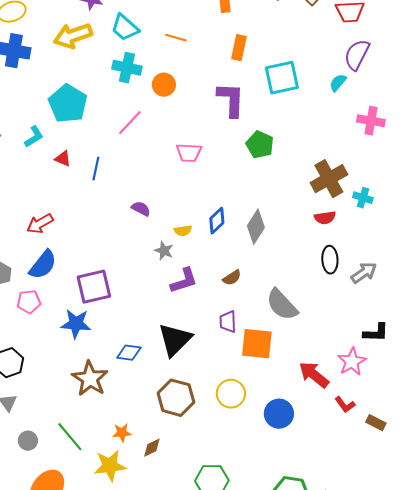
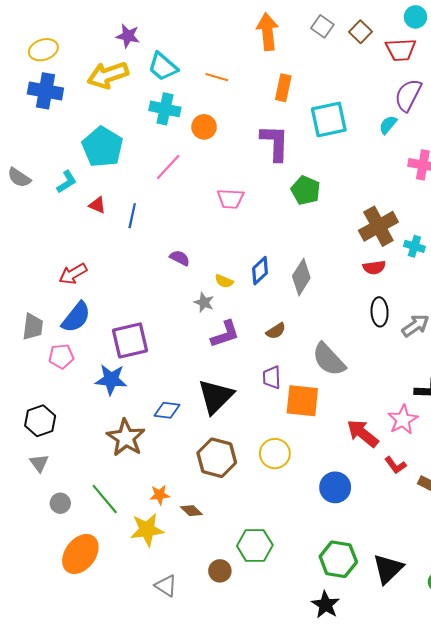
yellow semicircle: (183, 231) -> (224, 281), turned 30
blue circle: (279, 414) -> (335, 487), moved
brown diamond: (152, 448) -> (191, 511), turned 70

